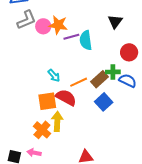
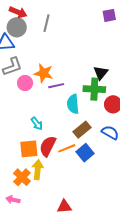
pink circle: (43, 26) -> (25, 83), moved
cyan semicircle: (86, 40) -> (73, 104), moved
green cross: (113, 72) -> (94, 89), moved, size x1.5
orange line: (79, 82) -> (67, 148), moved
red semicircle: (66, 97) -> (48, 146), turned -95

